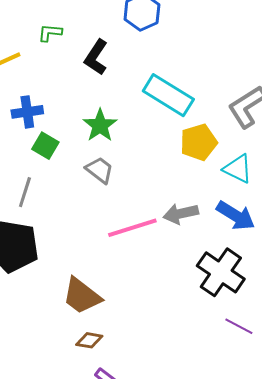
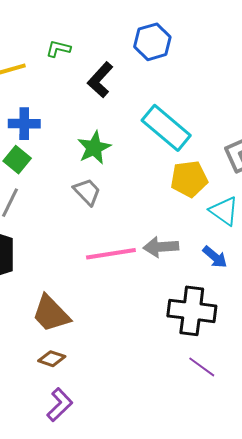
green square: (45, 146) -> (17, 160), moved
blue arrow: (236, 216) -> (215, 257), size x0.7
black cross: (221, 272) -> (192, 311), turned -36

